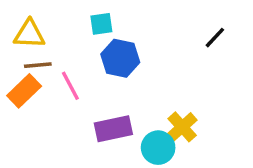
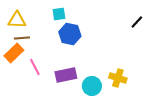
black line: (215, 38) -> (137, 22), moved
pink line: (70, 86) -> (35, 67), moved
yellow cross: (182, 127) -> (118, 78), moved, turned -30

